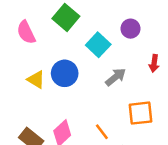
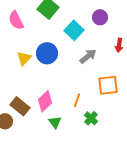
yellow triangle: (36, 80) -> (24, 58), turned 42
orange line: (102, 132) -> (77, 100), turned 56

